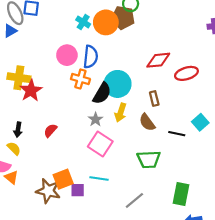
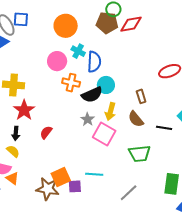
cyan cross: (83, 22) -> (78, 51), moved
orange circle: (106, 22) -> (66, 26), moved
blue semicircle: (91, 57) -> (94, 62), moved
red diamond: (158, 60) -> (131, 24), moved
cyan circle: (118, 84) -> (106, 85), size x0.7
red star: (31, 90) -> (24, 110), moved
black semicircle: (102, 93) -> (92, 95), turned 40
pink square: (100, 144) -> (104, 134), moved

